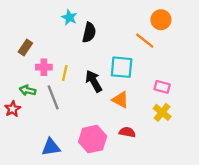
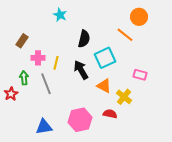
black semicircle: (89, 32) -> (84, 39), moved
cyan square: (122, 67) -> (105, 58), turned -30
green arrow: (28, 90) -> (24, 78), turned 72
yellow cross: (162, 112) -> (124, 97), moved

